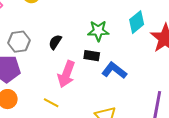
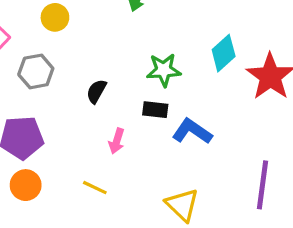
gray hexagon: (19, 42) -> (36, 71), moved
pink arrow: (66, 74) -> (117, 141), size x0.6

